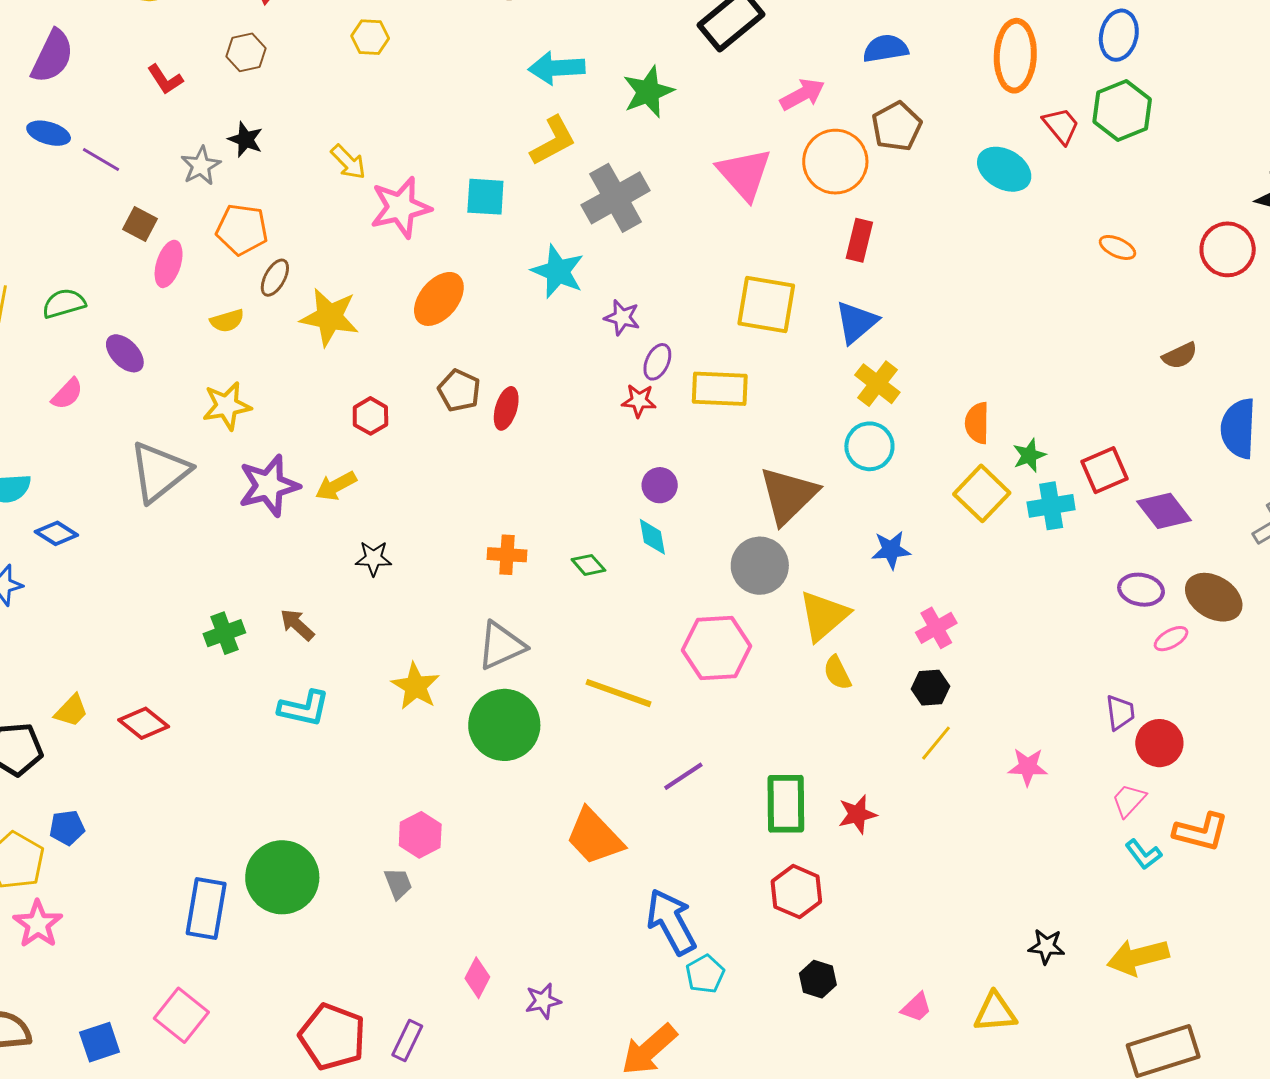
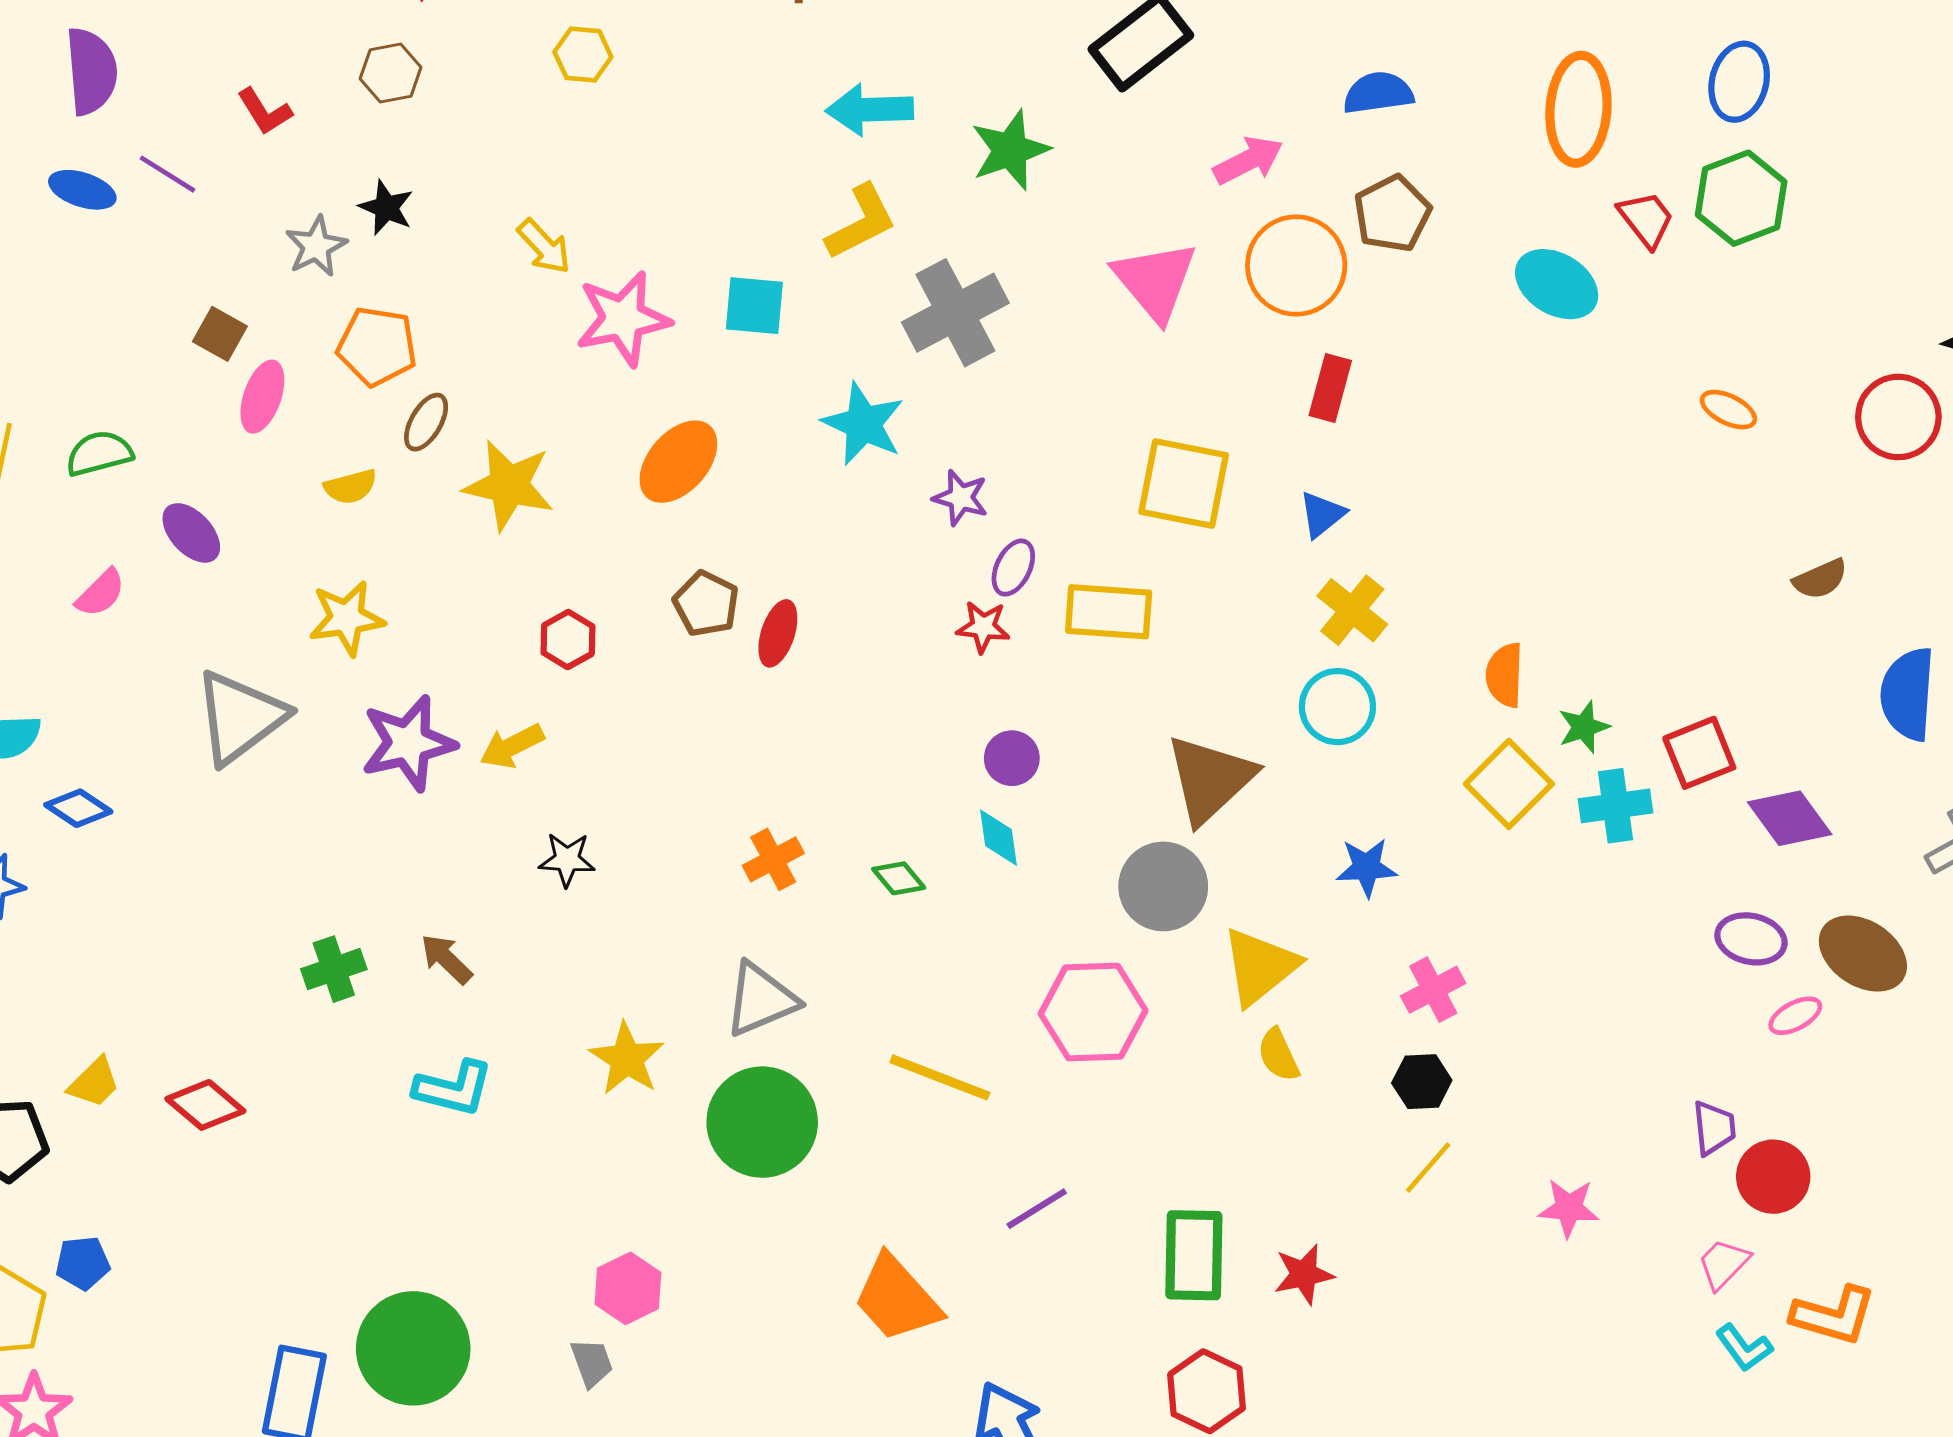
purple semicircle: (52, 56) -> (91, 71), turned -32
purple line: (101, 159) -> (167, 174), moved
blue triangle: (856, 322) -> (1322, 514), size x0.7
orange cross: (507, 555) -> (773, 859), turned -33

